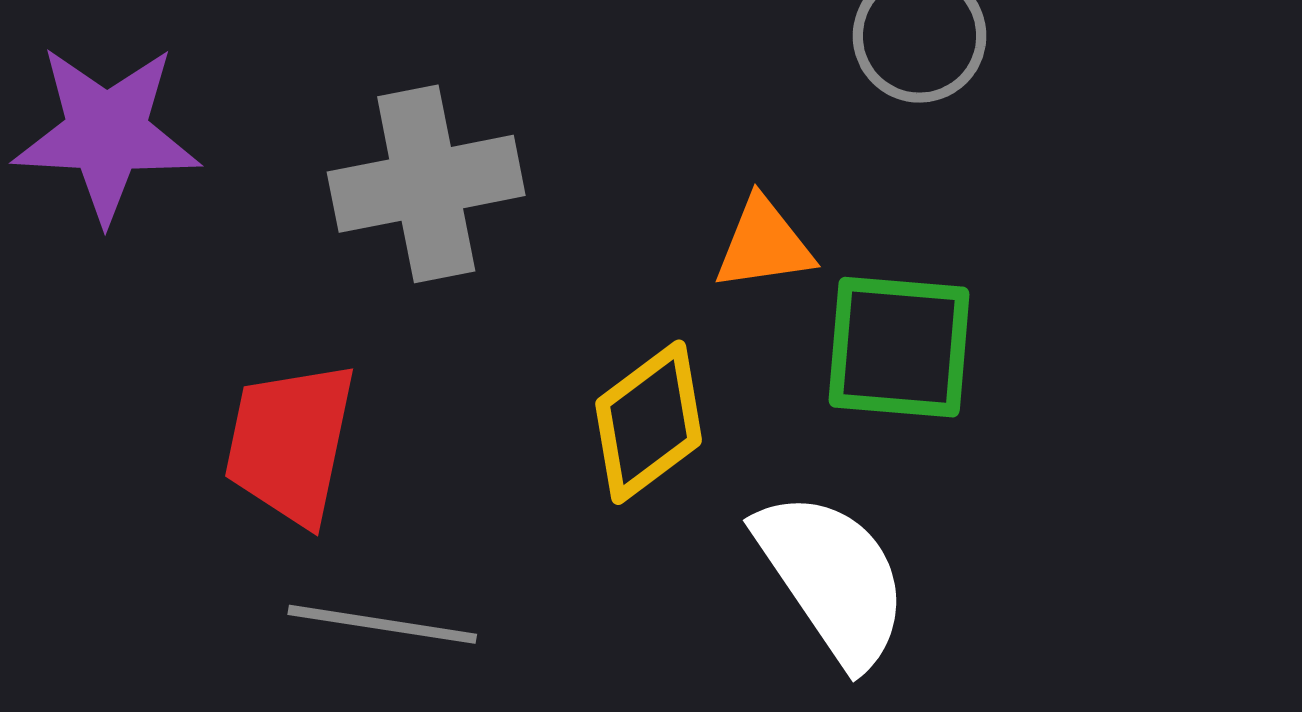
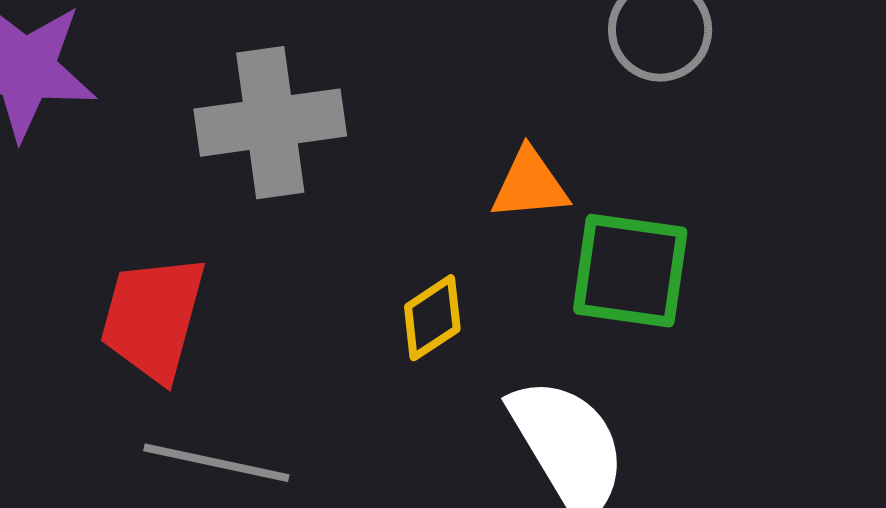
yellow diamond: (649, 422) -> (432, 318), size x0.7

